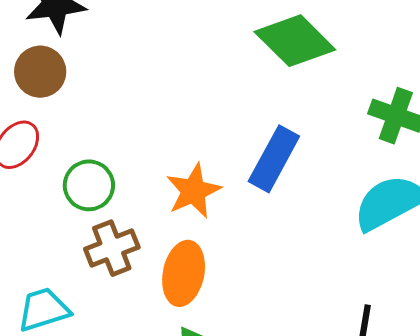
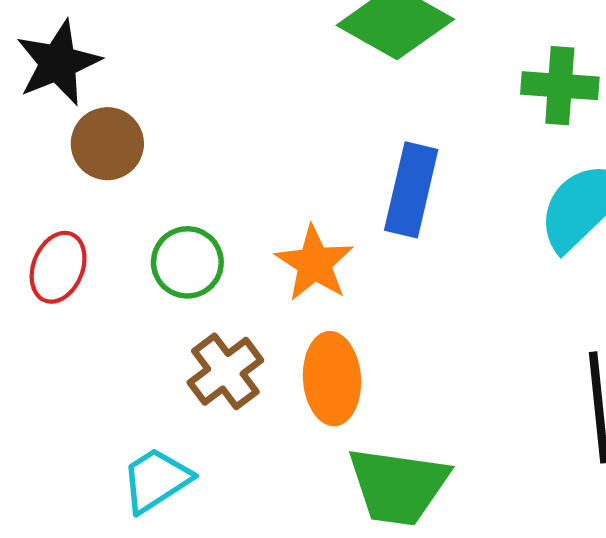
brown circle: (40, 72) -> (107, 144), moved
green circle: (89, 185) -> (187, 262), moved

